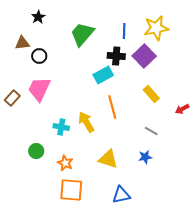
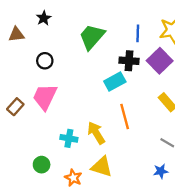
brown triangle: (22, 43) -> (16, 35), moved
yellow triangle: (108, 159) -> (102, 167), moved

